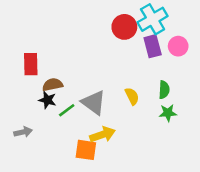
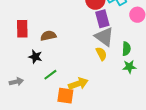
purple rectangle: (153, 46) -> (102, 19), moved
brown semicircle: (53, 85) -> (48, 36), moved
gray triangle: (94, 103) -> (104, 37), moved
green line: (67, 110) -> (50, 75), moved

